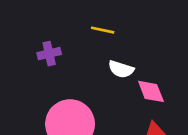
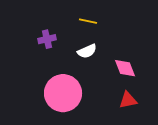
white semicircle: (121, 69) -> (87, 51), moved, turned -42

